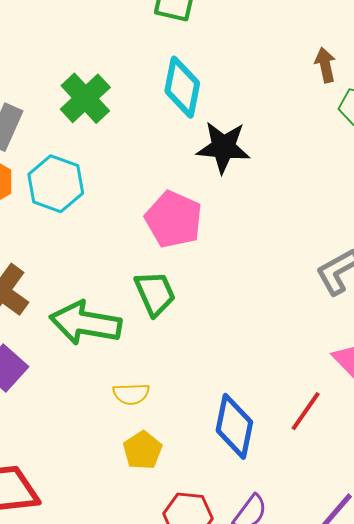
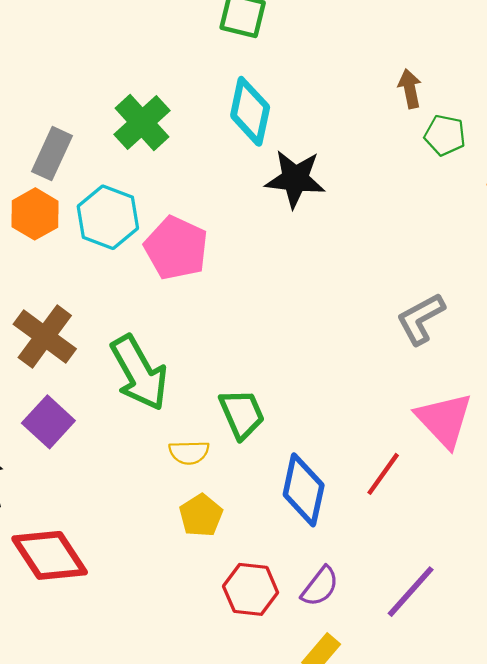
pink pentagon: (174, 219) -> (176, 248), moved
green trapezoid: (155, 293) -> (242, 414), moved
green arrow: (86, 323) -> (139, 373), turned -130

